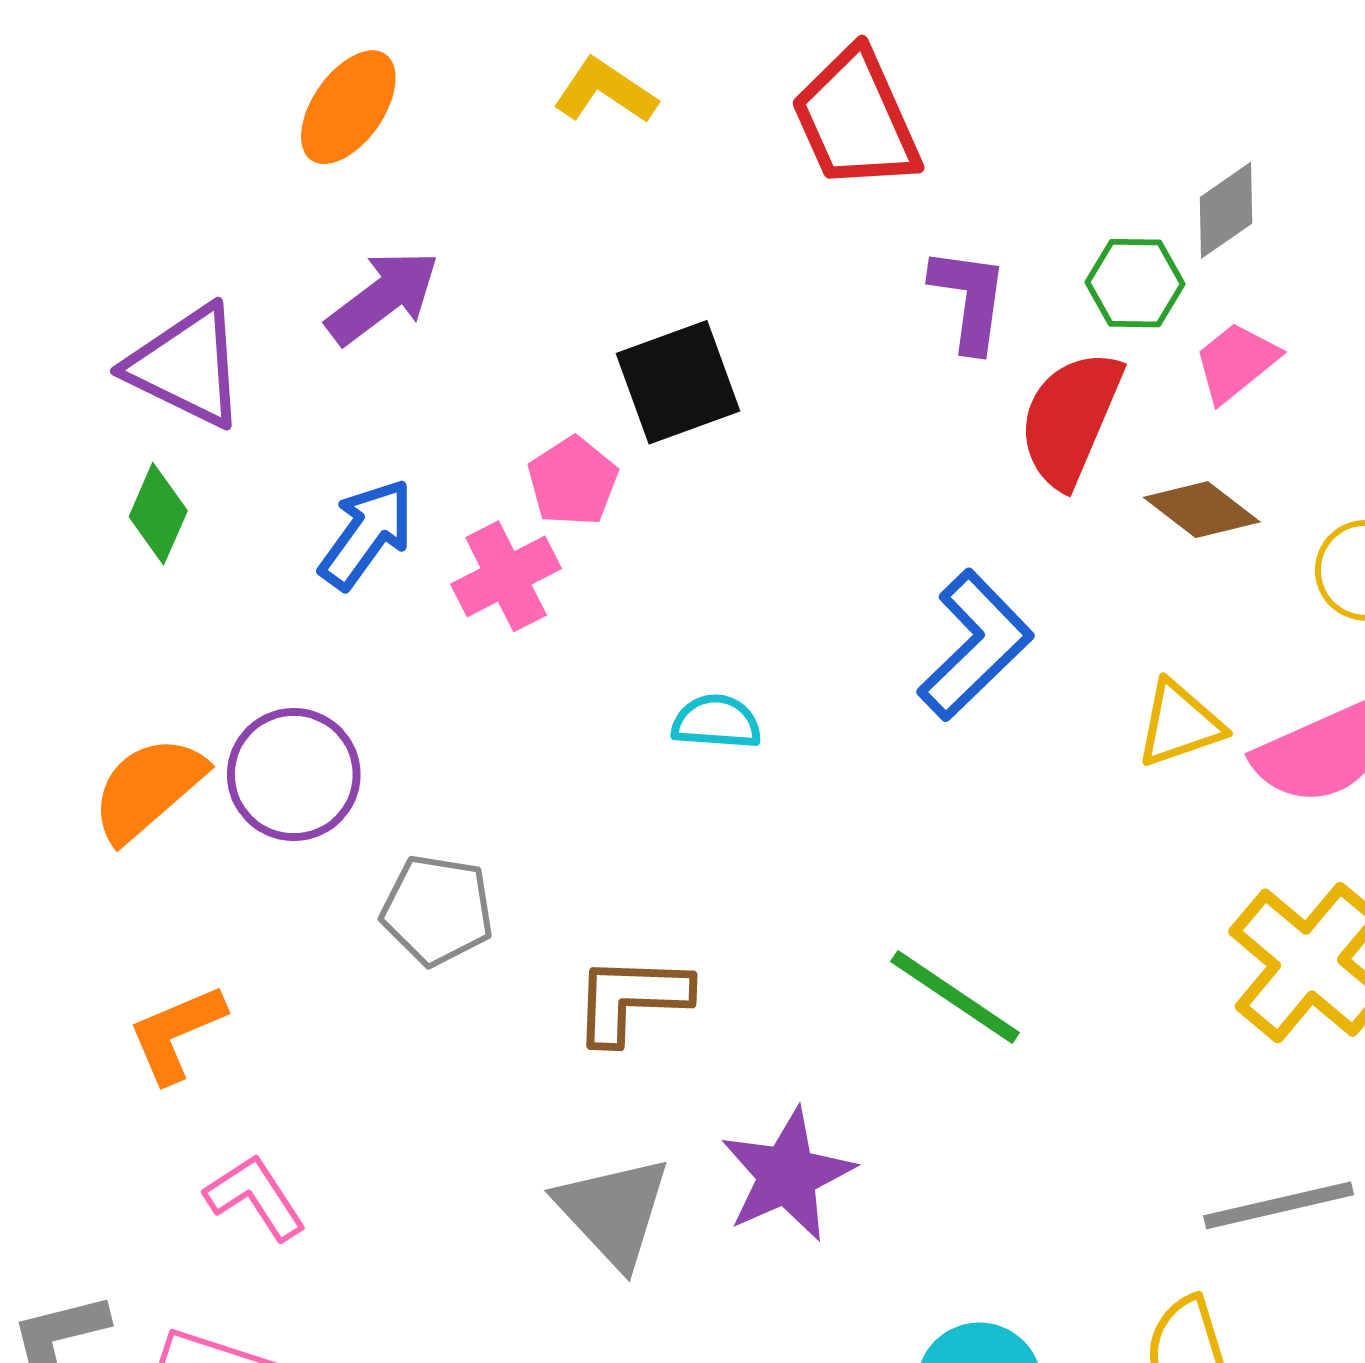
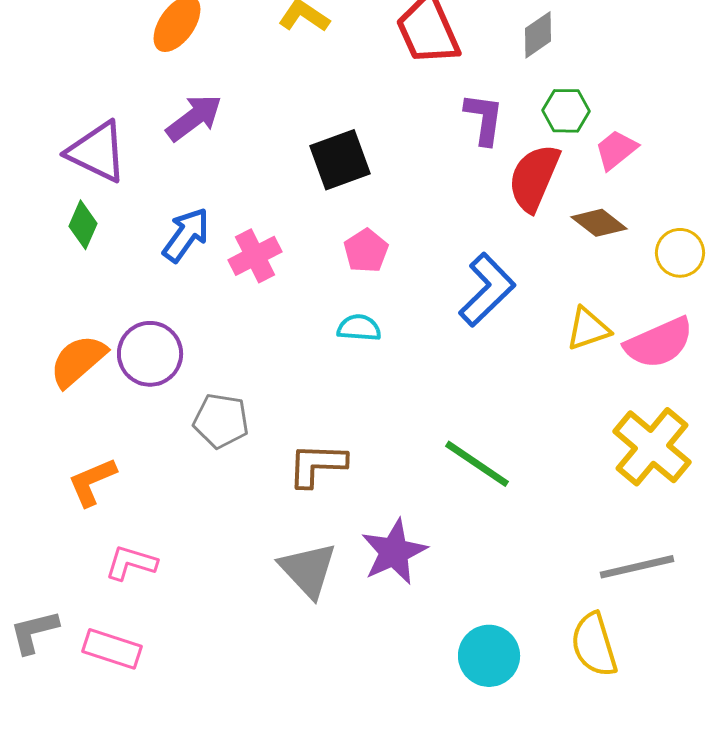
gray diamond: (1226, 210) -> (538, 35), moved
pink pentagon: (573, 481) -> (366, 251), moved
pink L-shape: (255, 1197) -> (131, 563), turned -40

